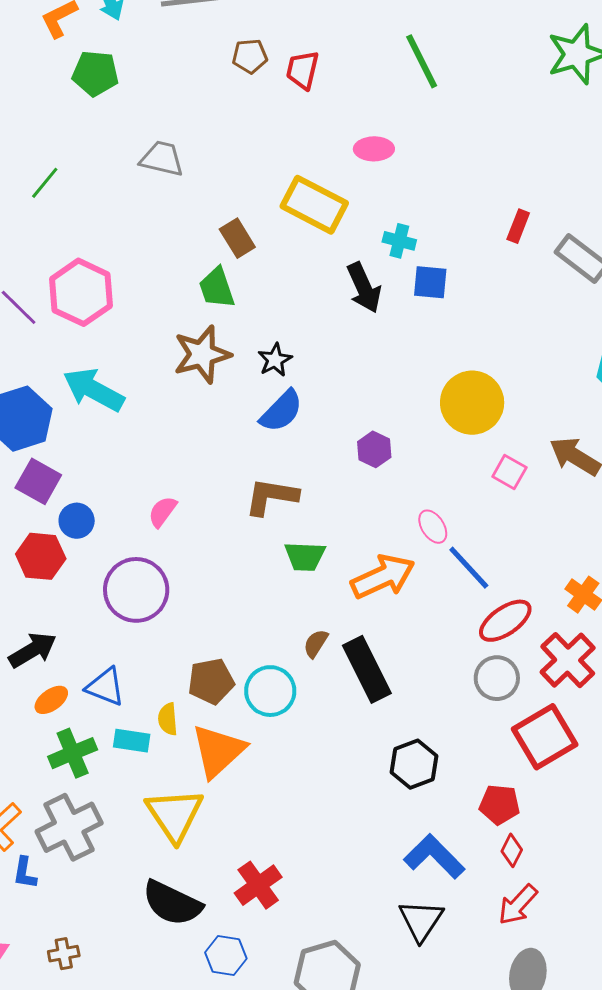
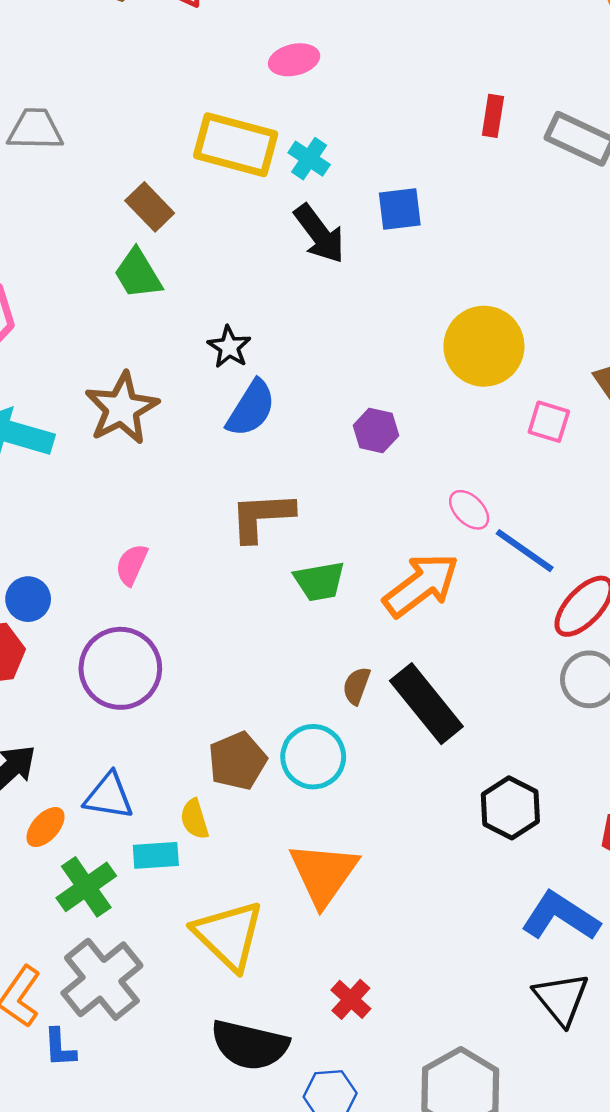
cyan cross: (399, 241) -> (309, 159), moved, turned 32
brown star: (202, 354) -> (122, 408), moved
orange triangle: (218, 751) -> (323, 874), moved
red cross: (258, 885) -> (351, 999), size x0.7

